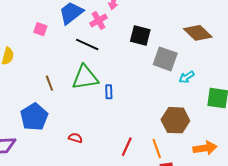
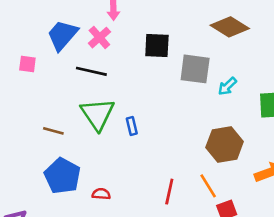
green triangle: (85, 77) -> (97, 114), turned -44
brown line: (49, 83) -> (53, 131), turned -42
blue pentagon: (34, 117) -> (62, 176), moved

